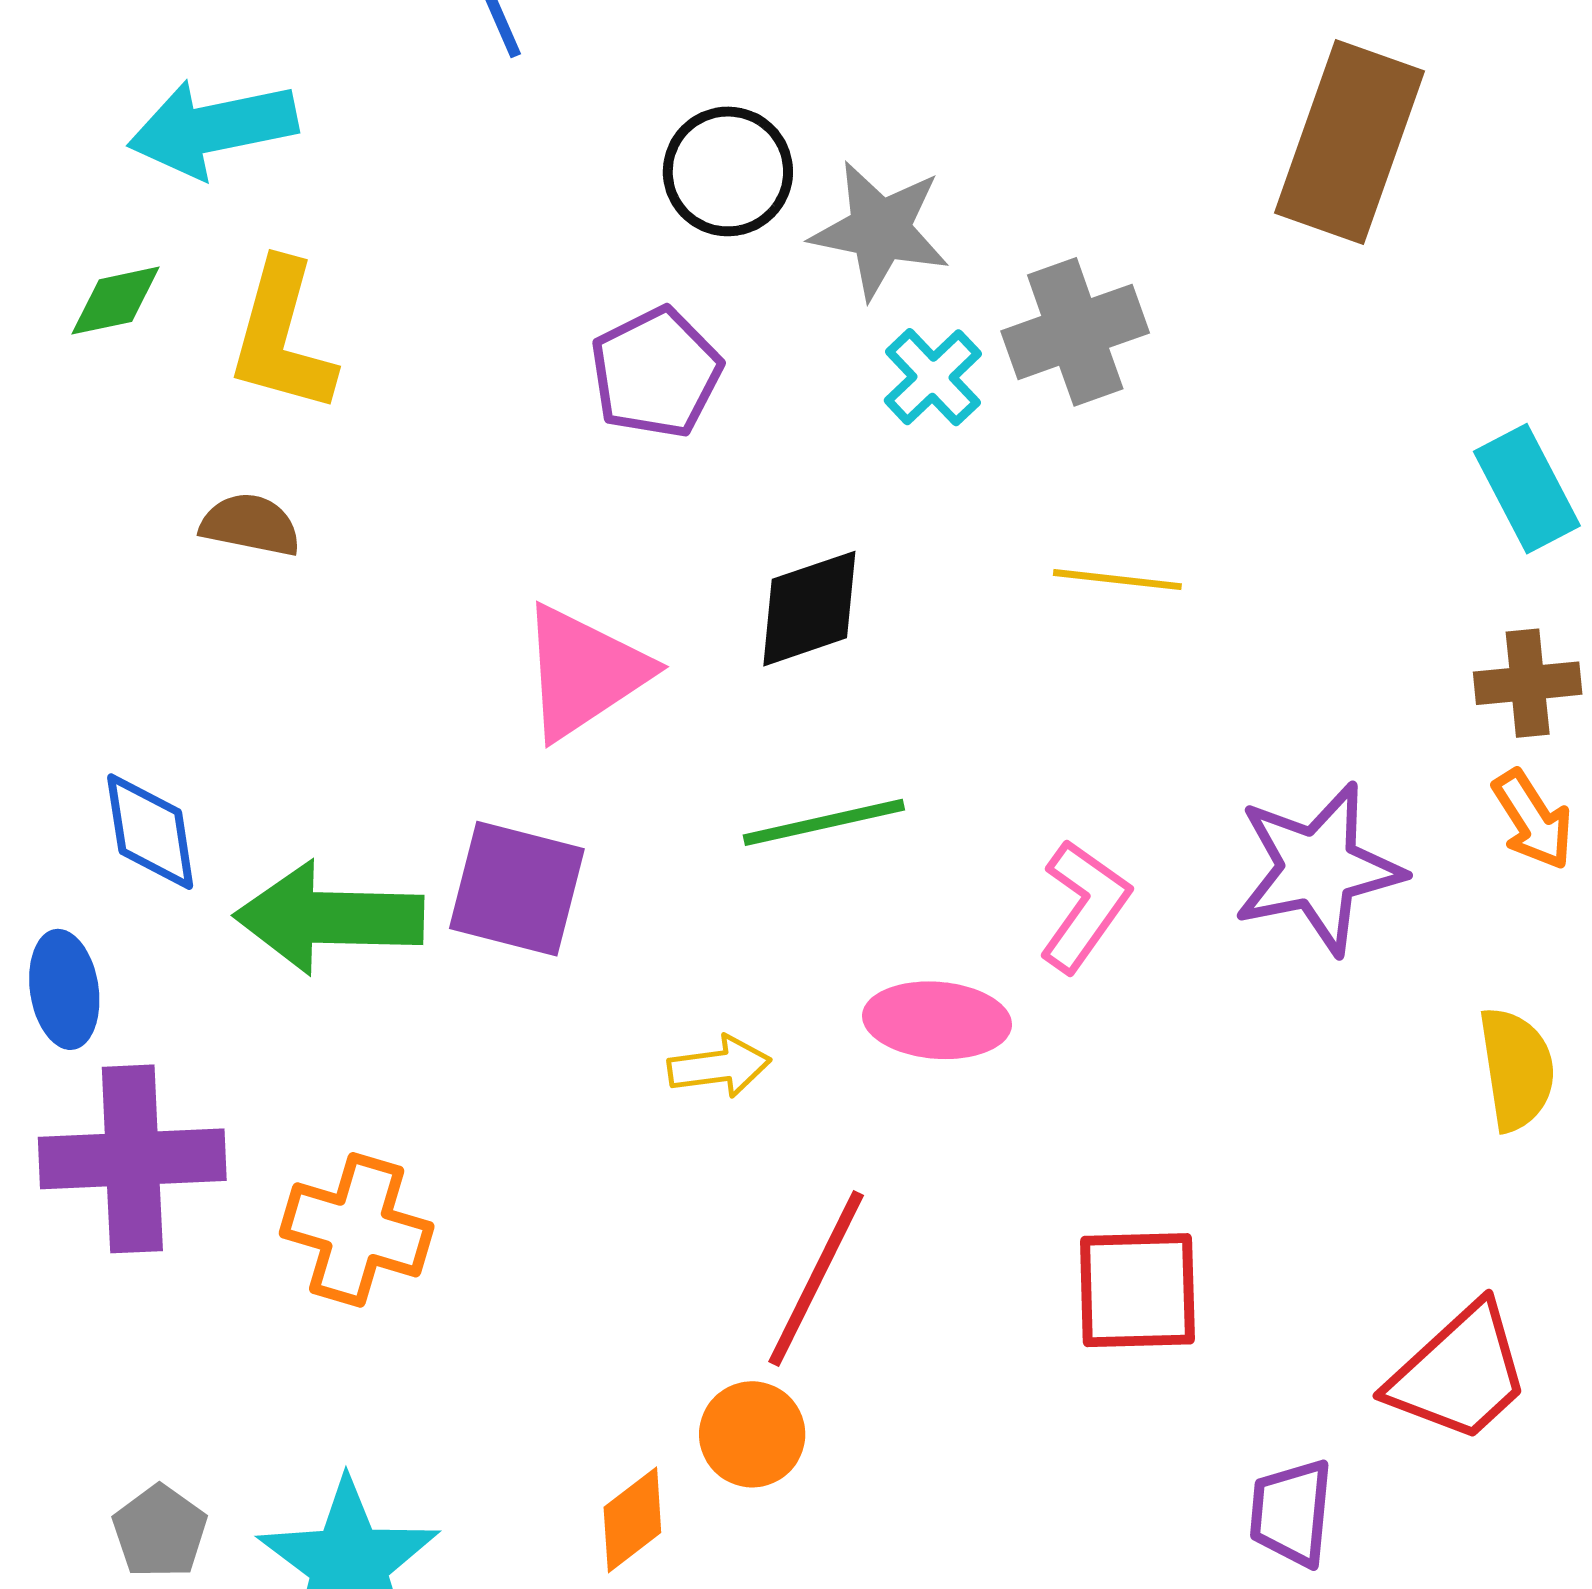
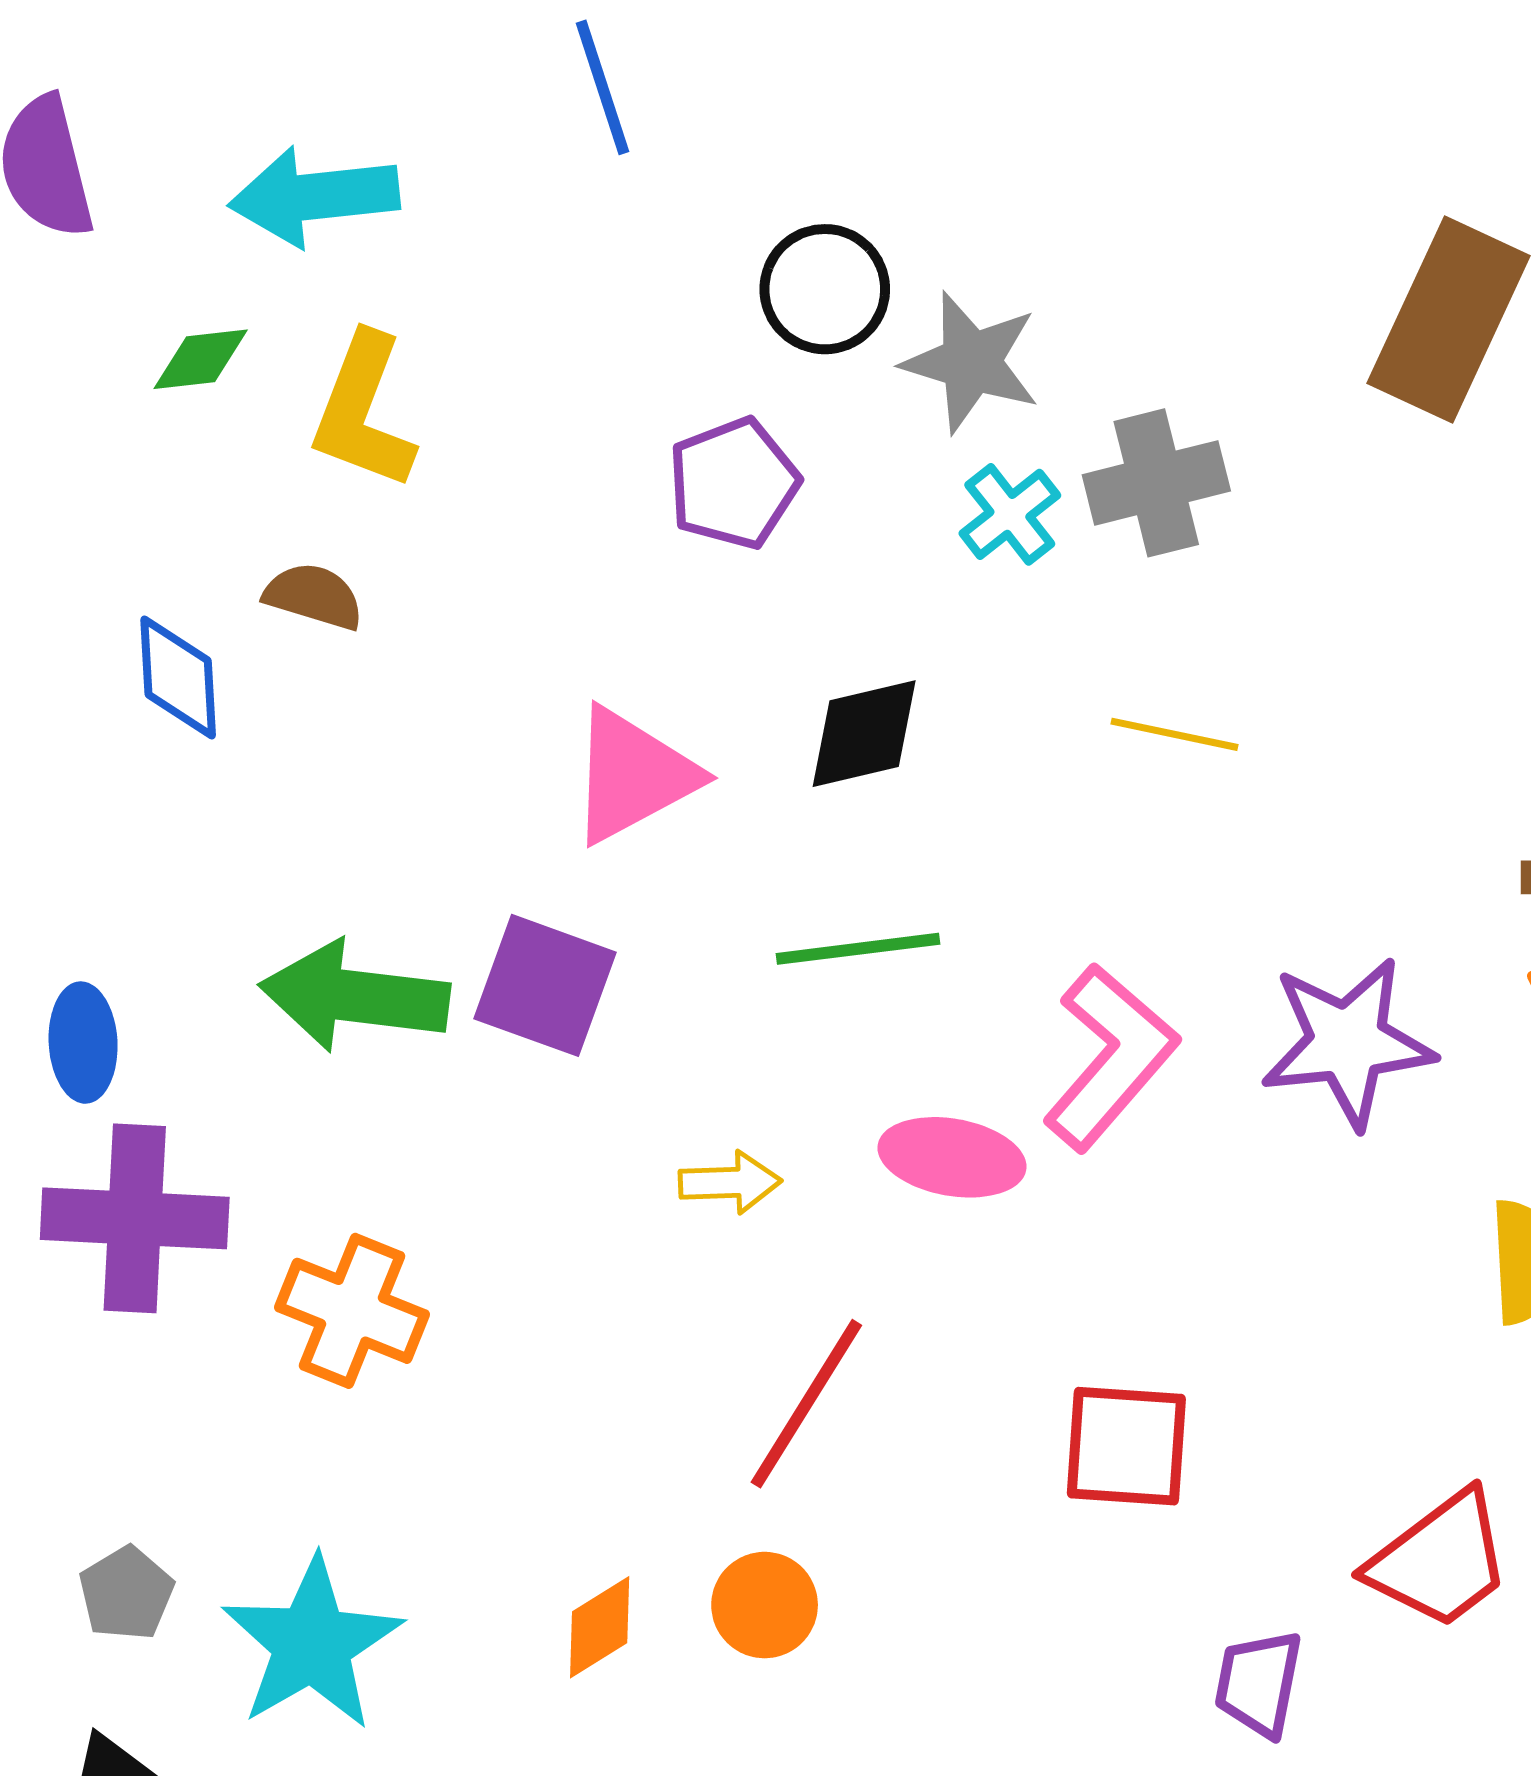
blue diamond: (150, 832) -> (178, 677), moved
pink L-shape: (1084, 906) -> (1110, 1057), size x1.4
orange circle: (752, 1434) -> (765, 1605), moved

